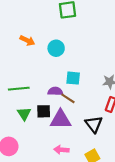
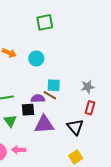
brown line: (68, 98) -> (50, 95), moved
black square: (44, 111) -> (28, 110), moved
pink arrow: (61, 150) -> (19, 150), moved

